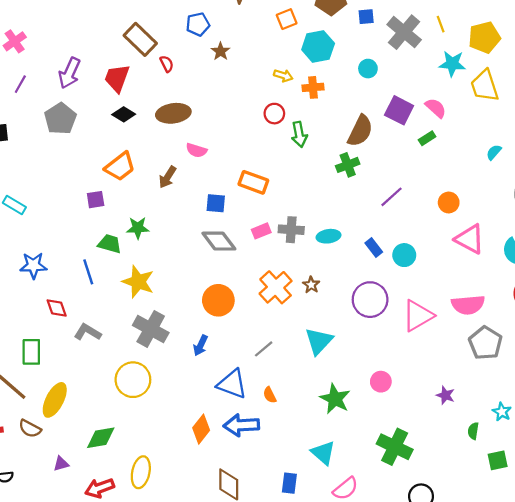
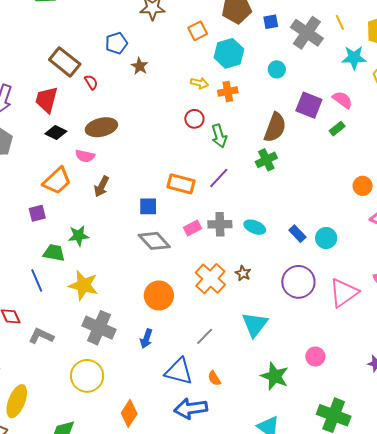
pink semicircle: (196, 150) -> (85, 156), moved
purple line: (391, 197) -> (219, 178), moved
cyan ellipse: (329, 236) -> (255, 227), turned 35
orange diamond: (201, 429) -> (129, 413), moved

